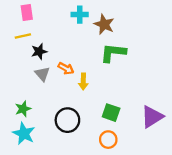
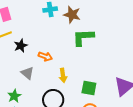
gray triangle: (42, 74) -> (27, 73), moved
yellow arrow: (83, 82) -> (63, 75), moved

